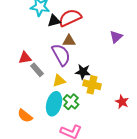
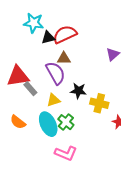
red triangle: (25, 58) -> (18, 76), size x1.6
yellow cross: (92, 85) -> (99, 103), moved
cyan ellipse: (54, 104) -> (48, 124), turned -40
orange semicircle: (25, 116) -> (18, 122), moved

